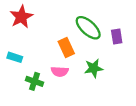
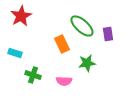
pink semicircle: (60, 72) -> (64, 81), moved

